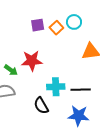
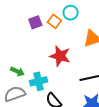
red star: (32, 61) -> (60, 56), moved, turned 30
cyan cross: (56, 87) -> (39, 81), moved

